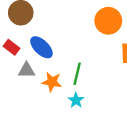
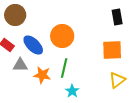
orange circle: (108, 21) -> (62, 36), moved
cyan star: (76, 100) -> (72, 91), moved

